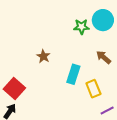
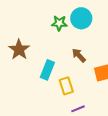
brown star: (43, 56) -> (19, 50), size x1.5

